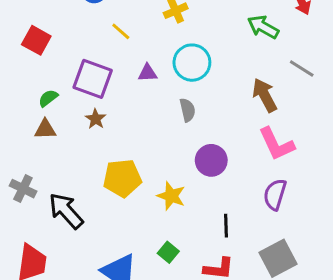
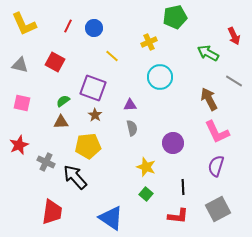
purple triangle: (147, 73) -> (130, 105), moved
gray semicircle: (188, 110) -> (132, 128), moved
yellow pentagon: (122, 178) -> (88, 146), moved
green square: (168, 252) -> (146, 194), moved

